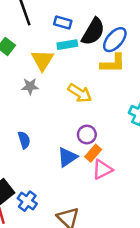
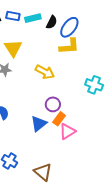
blue rectangle: (63, 22) -> (13, 16), moved
black semicircle: (93, 32) -> (52, 22), size x0.6
cyan rectangle: (67, 45) -> (33, 18), moved

